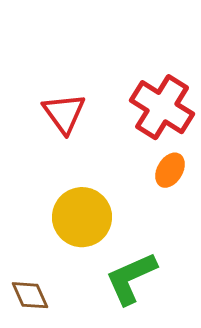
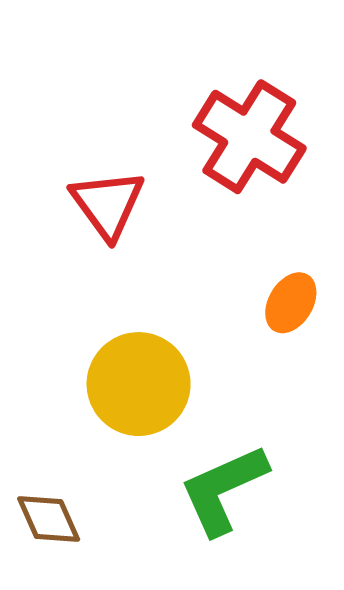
red cross: (162, 107) -> (249, 137), moved

